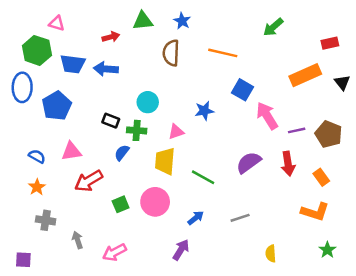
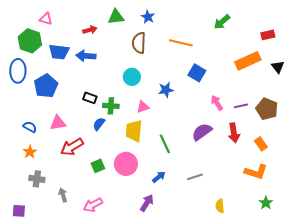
cyan circle: (148, 102) -> (132, 77), moved
pink arrow: (267, 116) -> (217, 103), moved, size x0.7
green line: (203, 177) -> (165, 144), turned 36

